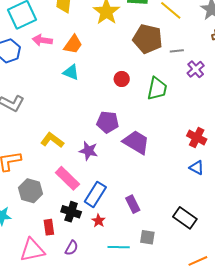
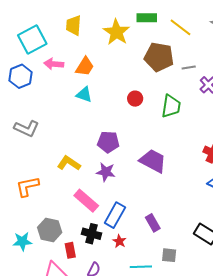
purple pentagon: (108, 122) -> (108, 142), moved
gray hexagon: (30, 191) -> (50, 230), moved

